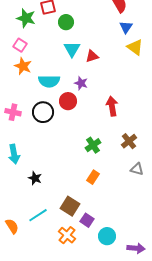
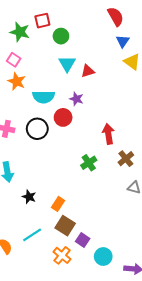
red arrow: (112, 106) -> (108, 134), moved
orange rectangle: (93, 177) -> (58, 204), moved

